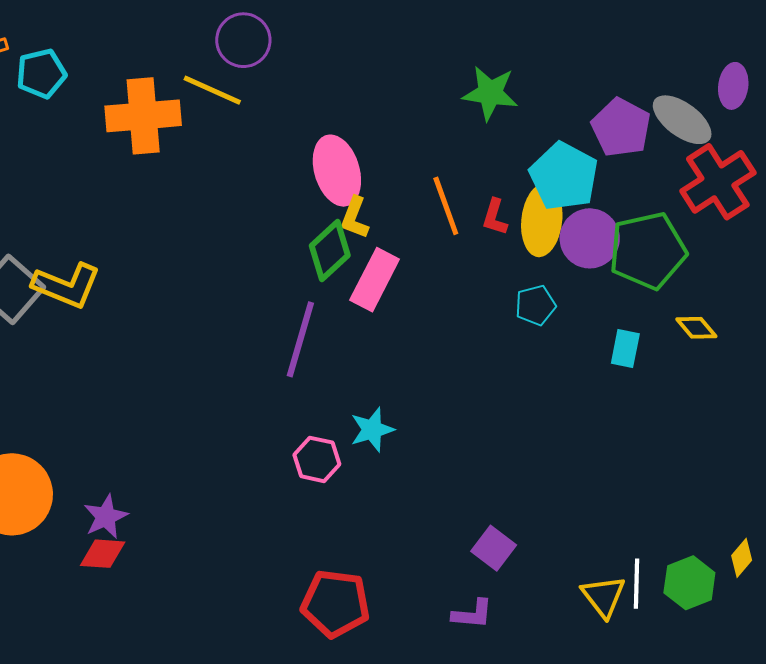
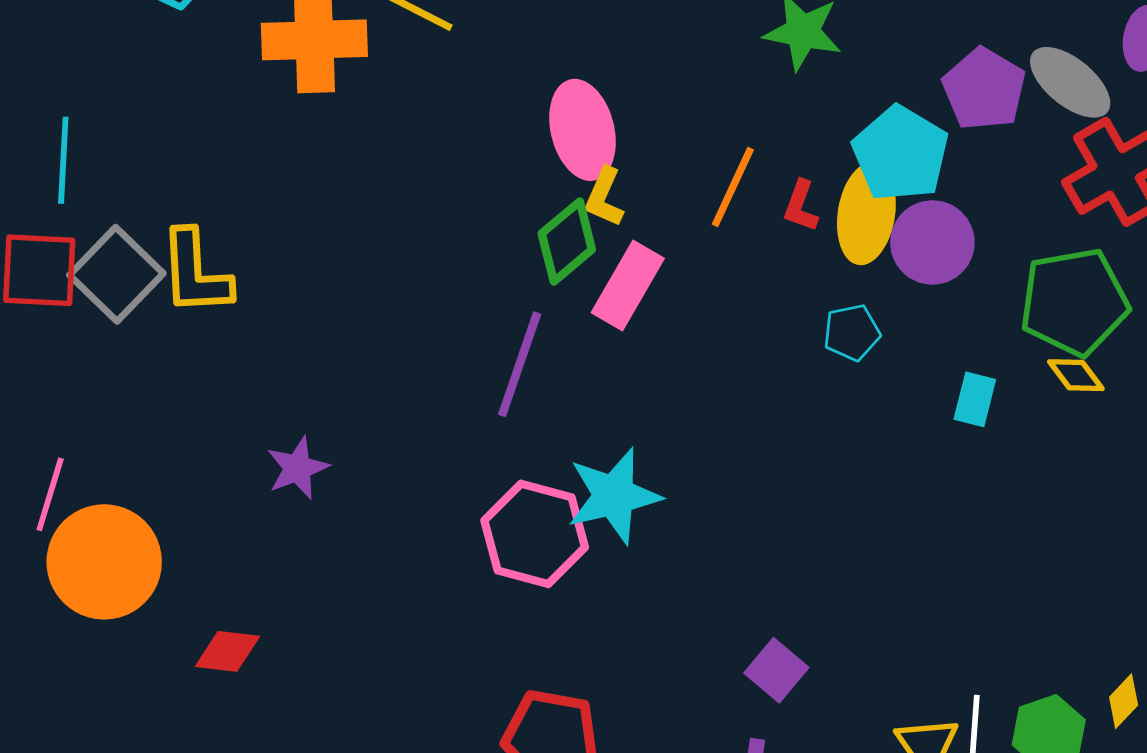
orange line: (446, 206) -> (733, 187), turned 42
green pentagon: (648, 251) -> (1074, 302), moved
yellow L-shape: (67, 286) -> (195, 273), turned 62
cyan star: (372, 430) -> (614, 496), size x1.5
pink hexagon: (317, 459) -> (535, 534), size x1.6
purple star: (106, 517) -> (298, 468), moved

